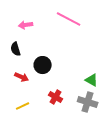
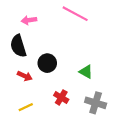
black semicircle: (16, 49) -> (18, 46), size x1.5
green triangle: (92, 80) -> (86, 72), moved

